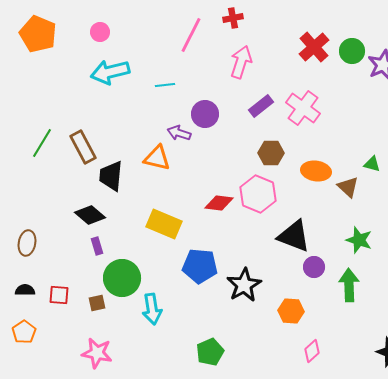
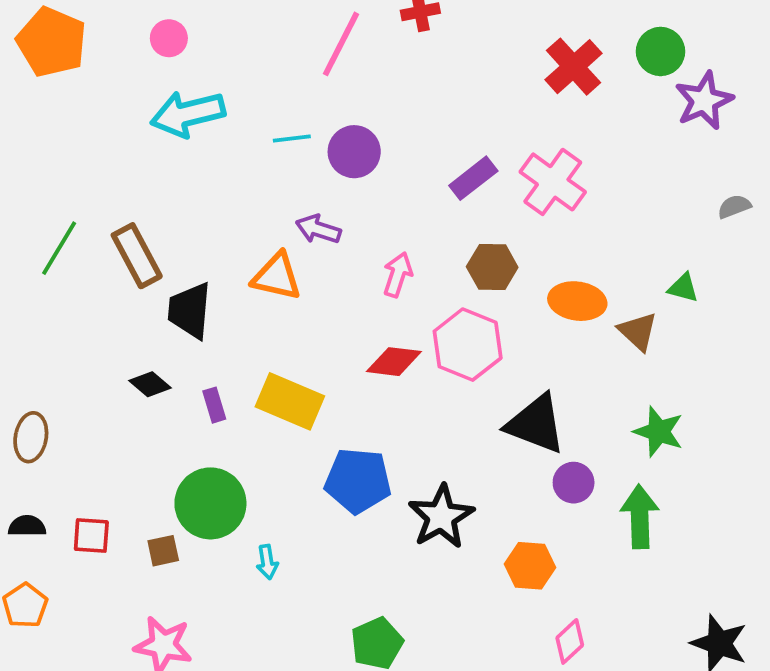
green circle: (352, 51) -> (661, 51), moved
pink arrow: (241, 62) -> (398, 275), moved, size x0.7
purple circle: (205, 114) -> (354, 152), moved
black diamond: (90, 215) -> (150, 384), size x0.7
purple rectangle: (97, 246) -> (214, 405), moved
cyan arrow: (152, 309) -> (267, 562), size x0.6

